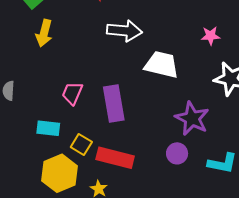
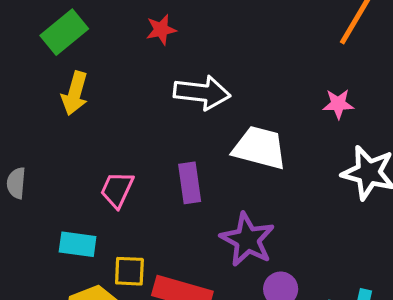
purple rectangle: (114, 103) -> (190, 183), moved, size x0.7
purple star: (192, 118) -> (247, 240), moved
yellow square: (81, 145) -> (129, 271), turned -30

